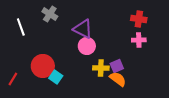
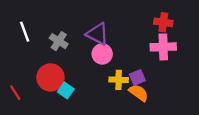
gray cross: (50, 14) -> (59, 41), moved
pink cross: (139, 40) -> (163, 47), size x1.5
red line: (13, 79) -> (15, 93), turned -64

